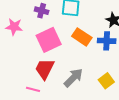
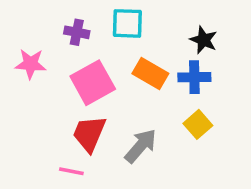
yellow square: (106, 81) -> (198, 124), moved

